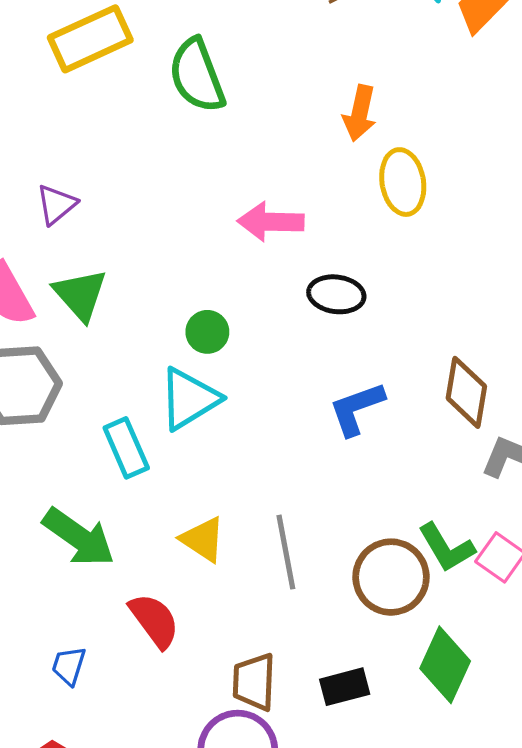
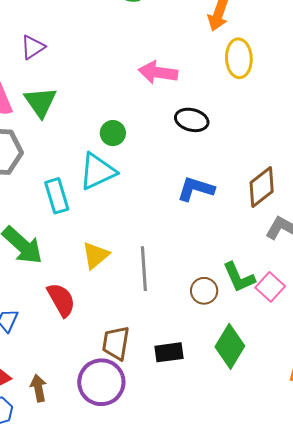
brown diamond: (466, 392) -> (262, 187), turned 36
blue L-shape: (357, 409) -> (196, 189), turned 30
yellow triangle: (203, 539) -> (96, 255), turned 40
brown circle: (391, 577) -> (204, 291), size x0.6

